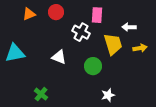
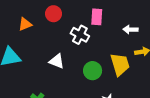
orange triangle: (29, 14) -> (25, 24), moved
yellow trapezoid: (113, 44) -> (120, 64), moved

